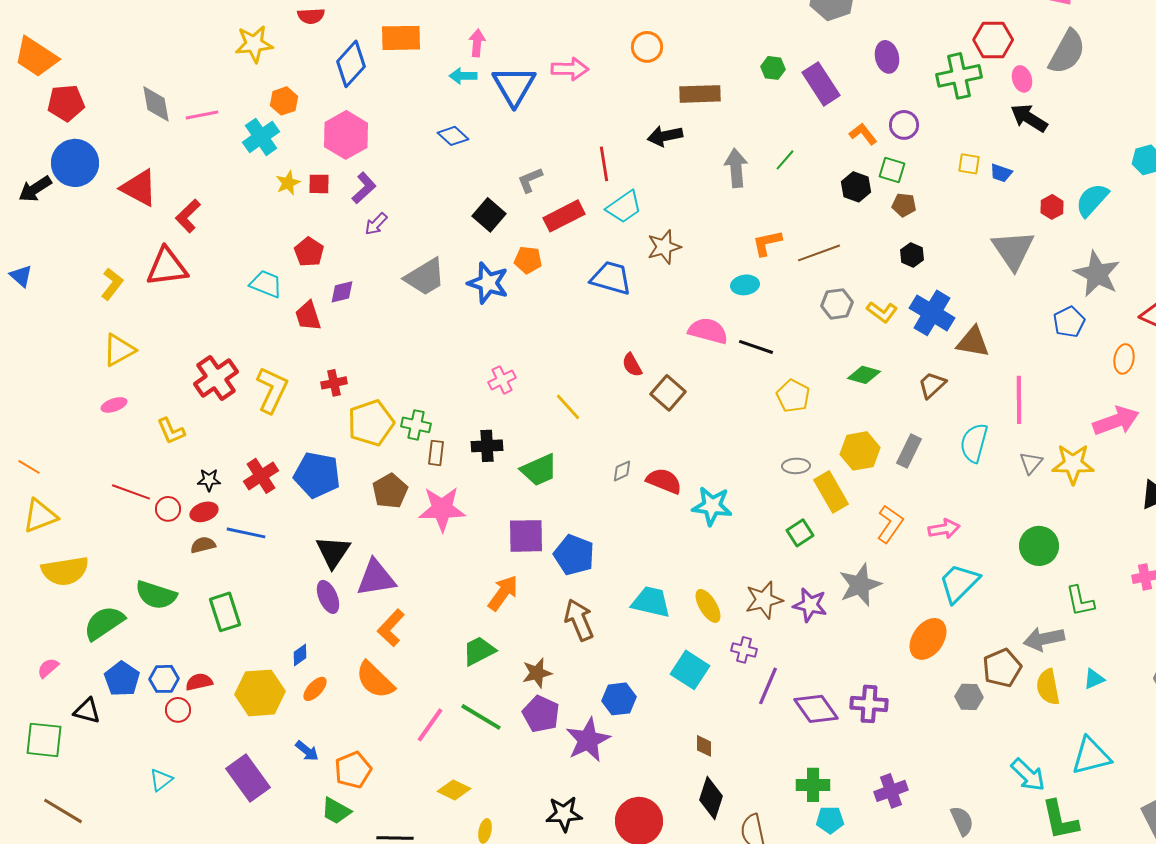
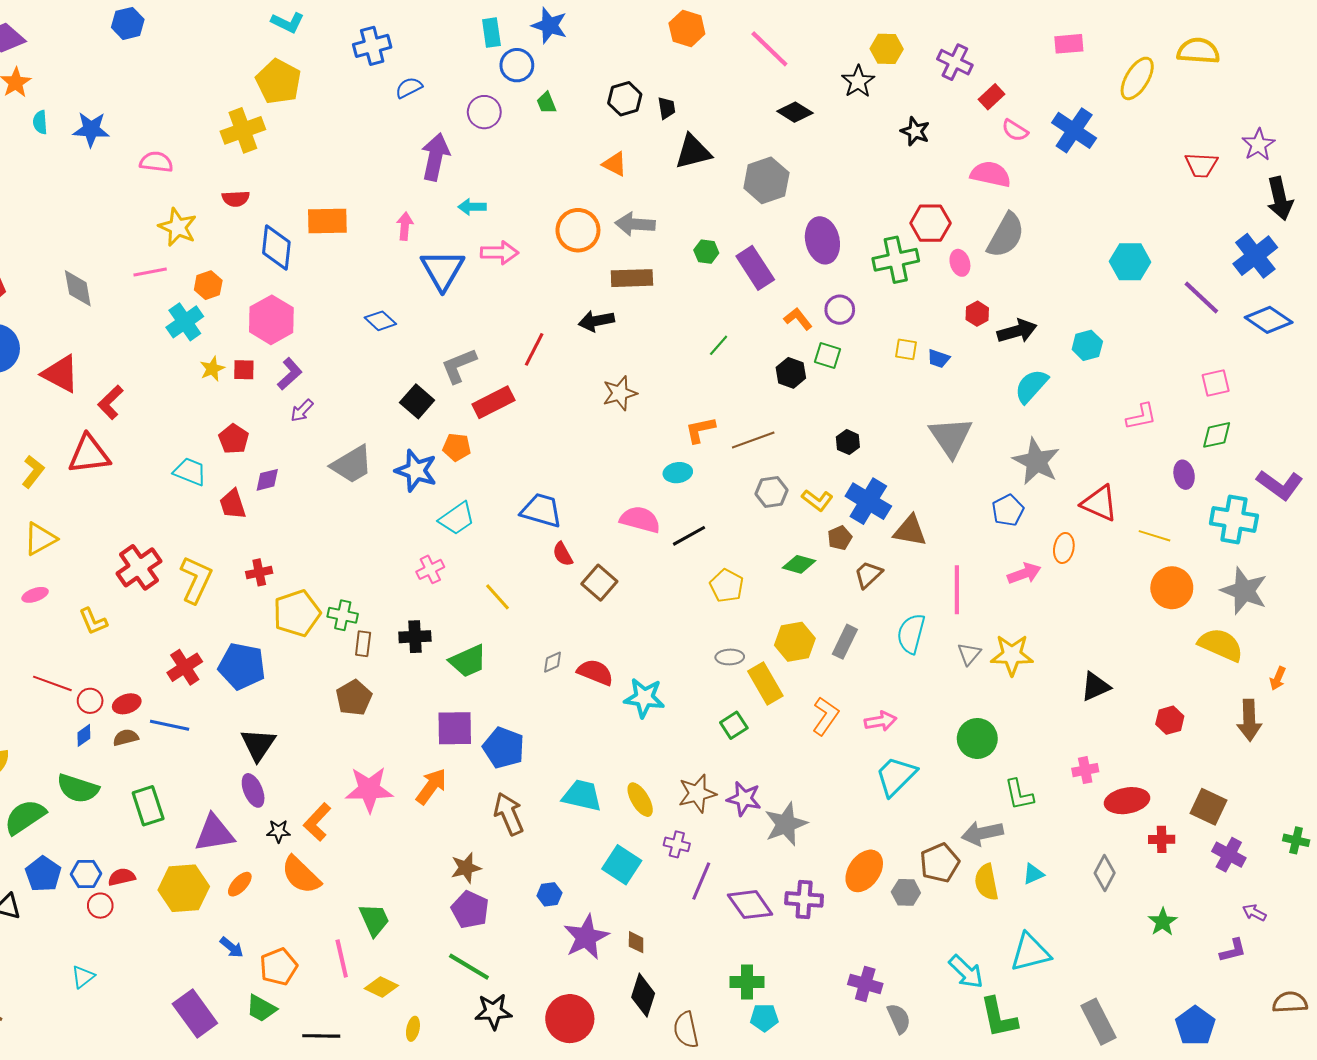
yellow star: (254, 44) -> (178, 227), turned 30
orange circle: (647, 47) -> (578, 230), size x1.4
purple ellipse: (887, 57) -> (822, 240), size x1.4
blue diamond: (351, 64) -> (276, 248), turned -36
cyan arrow: (463, 76) -> (472, 207), moved
pink line: (202, 115) -> (150, 272), moved
black arrow: (1029, 118) -> (1017, 331), moved, turned 132
red line: (604, 164) -> (534, 349), turned 36
gray arrow: (736, 168) -> (635, 224), moved, turned -81
gray L-shape: (530, 180) -> (459, 366), size x1.4
brown pentagon: (904, 205) -> (840, 538), moved, turned -30
cyan trapezoid: (624, 207) -> (457, 518), moved
red hexagon: (1052, 207) -> (977, 314), moved
brown star: (664, 247) -> (620, 393), moved
blue trapezoid: (611, 278) -> (541, 510), moved
black line: (756, 347) -> (689, 536), turned -48
pink arrow: (1116, 421) -> (1024, 573), moved, size x0.7
black star: (209, 480) -> (279, 831), moved
brown pentagon: (390, 491) -> (354, 698), moved
pink star: (442, 509) -> (369, 789), moved
purple triangle: (376, 578) -> (214, 833), moved
gray star: (860, 585) -> (786, 824), moved
orange ellipse: (928, 639) -> (864, 871), moved
green trapezoid: (479, 651) -> (374, 920), moved, turned 93
blue diamond: (300, 655) -> (84, 735), moved
blue hexagon: (619, 699) -> (549, 894), size x0.7
green line: (481, 717) -> (469, 967), moved
pink line: (430, 725) -> (342, 959), moved, turned -48
purple star: (588, 740) -> (586, 937), moved
purple rectangle: (248, 778) -> (195, 1014), moved
purple cross: (891, 791) -> (865, 984), moved, turned 36

